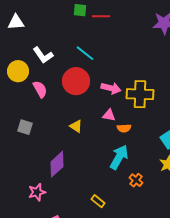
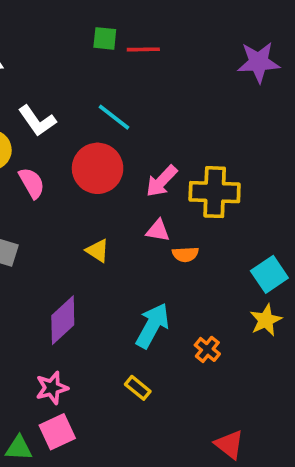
pink arrow: (111, 88) -> (162, 181), turned 120
cyan arrow: (119, 157) -> (152, 326), moved
pink star: (37, 192) -> (52, 388), moved

